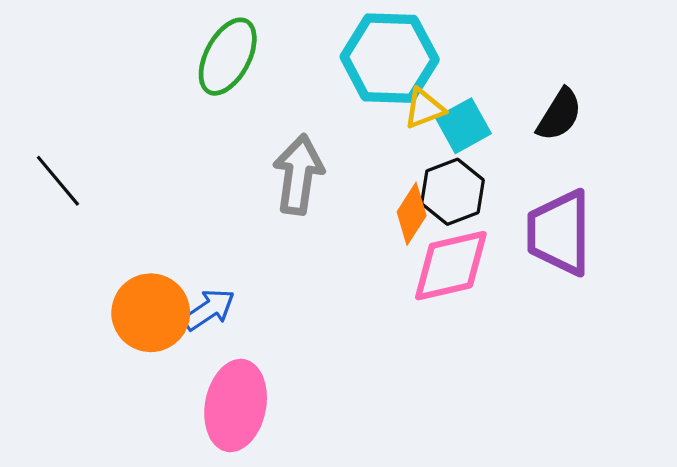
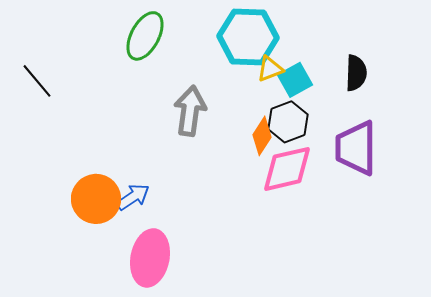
black semicircle: (559, 115) -> (356, 73), turned -30
black line: (58, 181) -> (37, 81), moved

